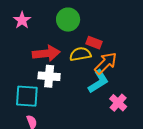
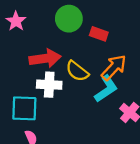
red rectangle: (94, 43) -> (99, 34), moved
yellow semicircle: (80, 54) -> (77, 71), moved, turned -130

